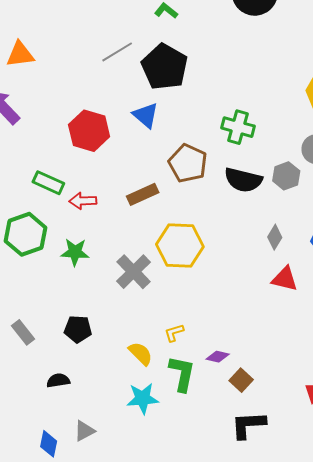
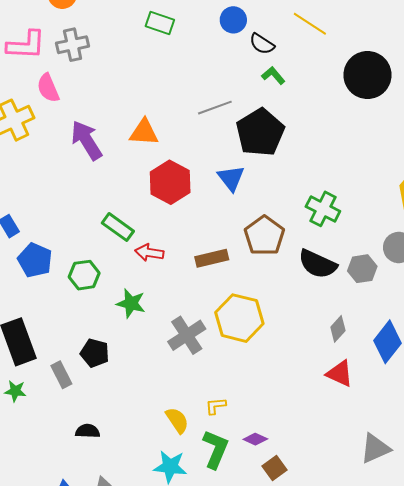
orange triangle: (20, 54) -> (144, 132), moved
green hexagon: (26, 234) -> (84, 275), size x0.7
black pentagon: (78, 329) -> (95, 353), moved

